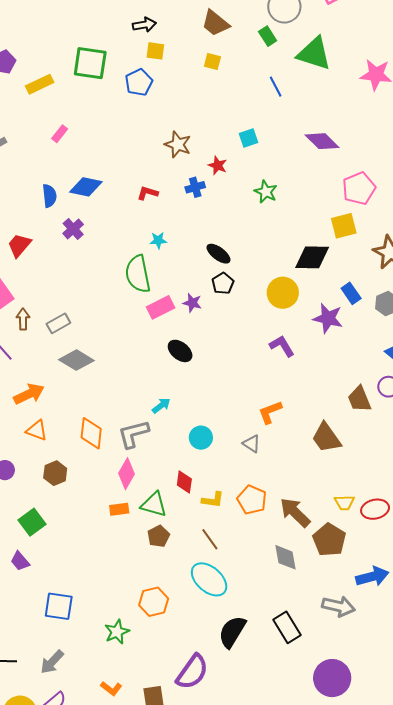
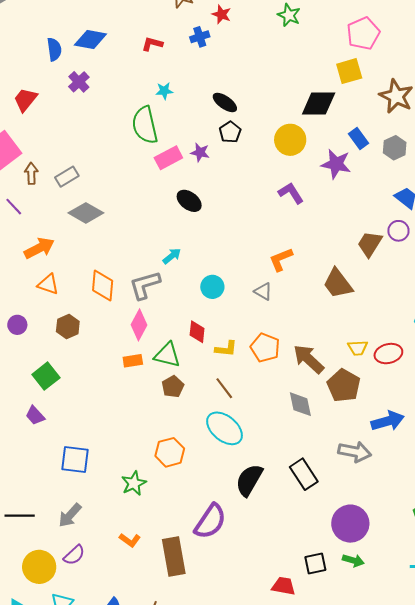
green star: (266, 192) -> (289, 15), moved
brown trapezoid: (359, 399) -> (370, 244), turned 56

